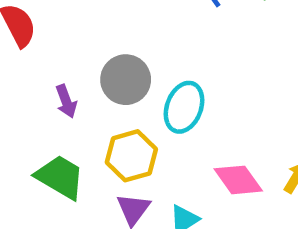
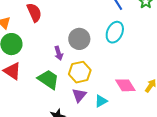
purple arrow: (66, 101) -> (59, 53), moved
cyan ellipse: (184, 107) -> (115, 32), moved

